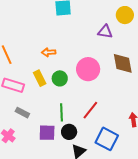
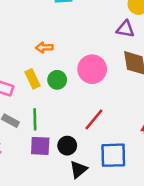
purple triangle: (105, 32) -> (125, 29), moved
green line: (61, 112) -> (35, 119), moved
blue square: (107, 139) -> (113, 155), turned -30

